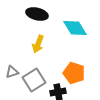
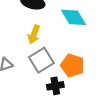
gray square: (34, 80) -> (41, 60), moved

